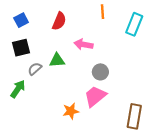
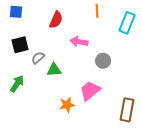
blue square: (21, 20) -> (16, 12), moved, turned 32
green triangle: (57, 60) -> (54, 70), moved
gray semicircle: (35, 69) -> (38, 58), moved
gray circle: (100, 72) -> (103, 61), moved

